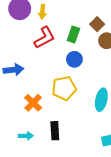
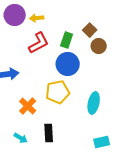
yellow arrow: (42, 12) -> (37, 18), turned 80
blue circle: (74, 59) -> (68, 64), size x1.5
cyan arrow: (26, 136) -> (21, 138), turned 32

